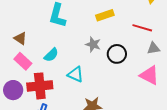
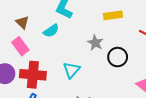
cyan semicircle: (51, 55) -> (51, 31), moved
cyan triangle: (75, 74) -> (71, 70), turned 36

